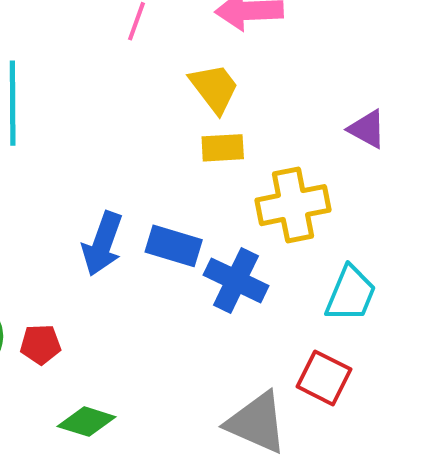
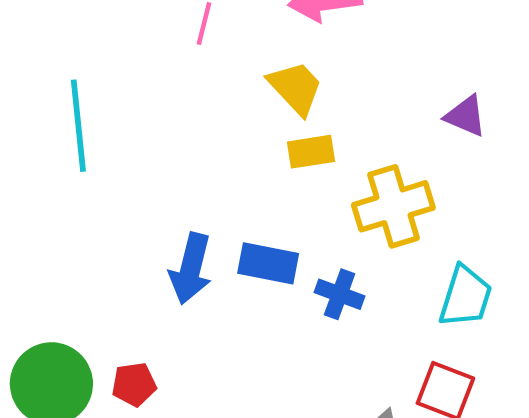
blue cross: (236, 280) -> (340, 294), size x0.7

